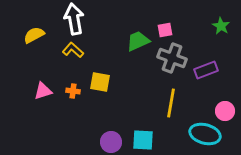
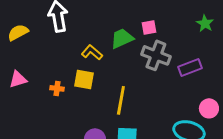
yellow L-shape: (73, 50) -> (92, 52), moved
pink triangle: (43, 91) -> (18, 79), moved
yellow line: (171, 103) -> (121, 100), moved

